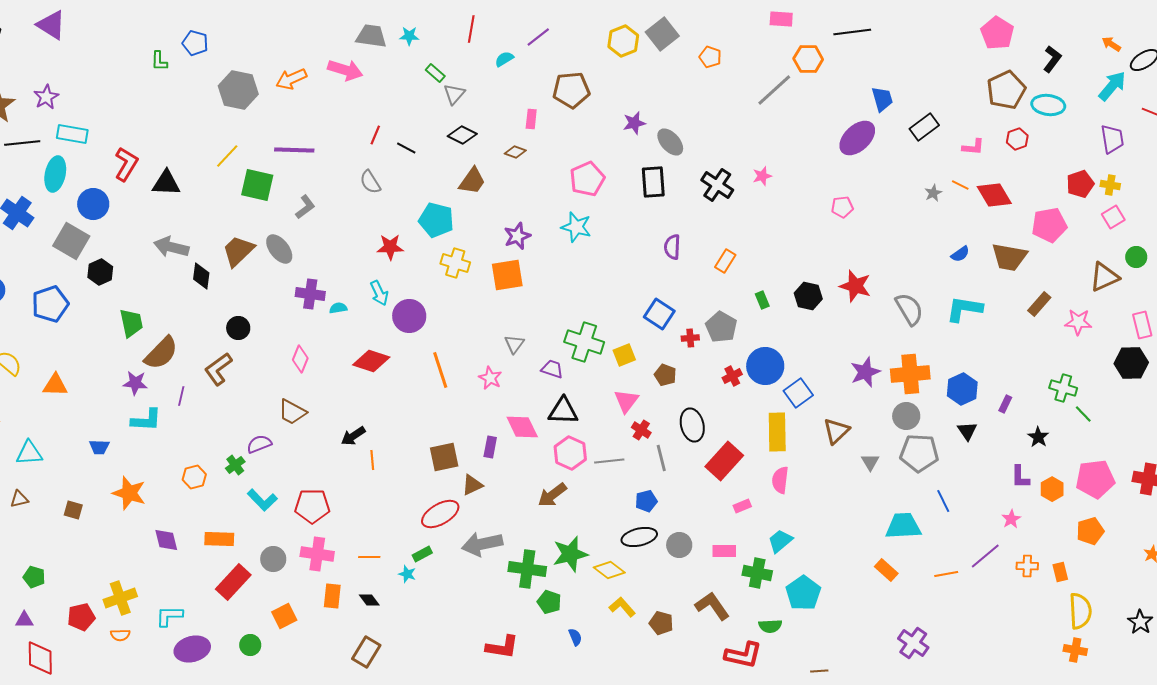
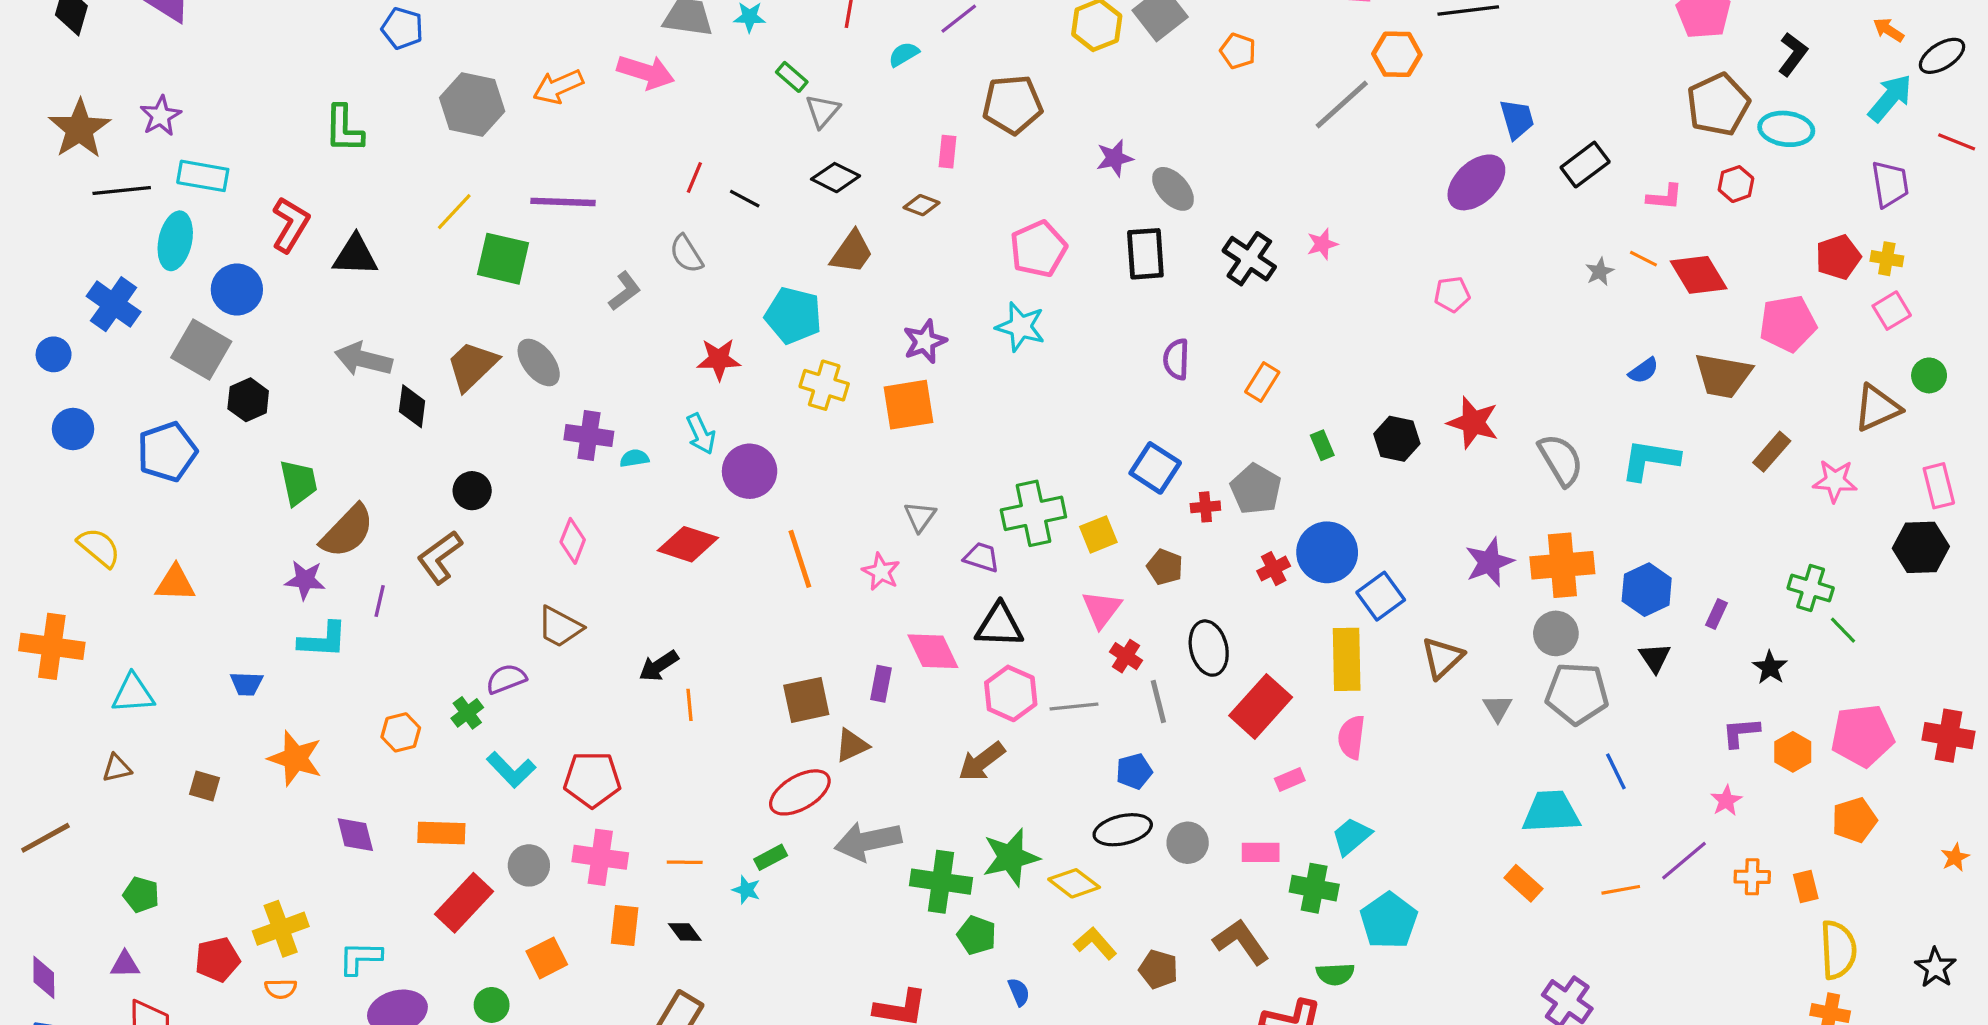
green L-shape: (159, 61) -> (344, 129), moved, size x1.5
gray L-shape: (305, 207) -> (625, 291), moved
green cross: (584, 342) -> (1033, 513), turned -30
purple L-shape: (1020, 477) -> (1741, 732), turned 85

